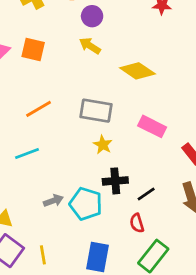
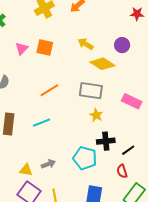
purple circle: (92, 16) -> (122, 45), moved
yellow diamond: (137, 71) -> (102, 64), moved
gray arrow: (53, 201) -> (48, 164), moved

